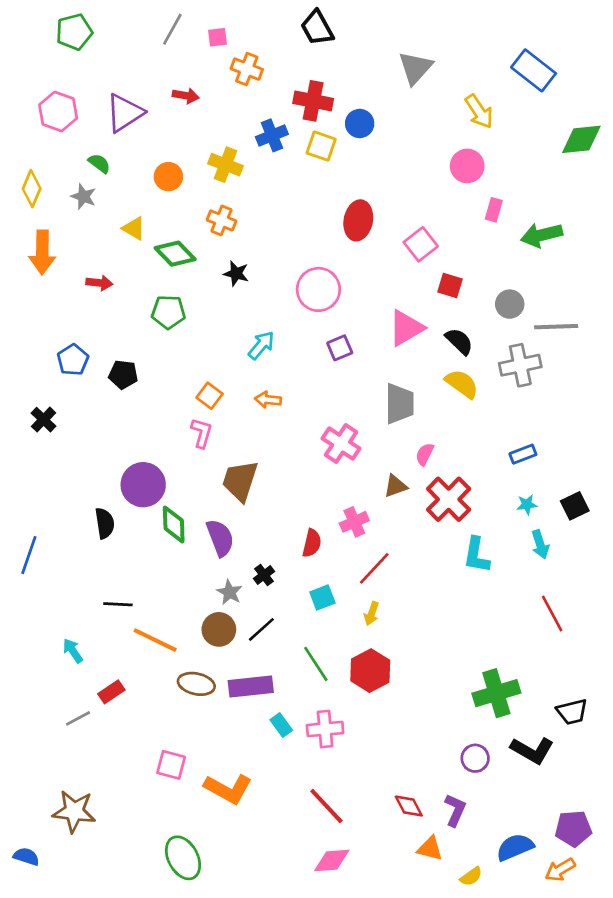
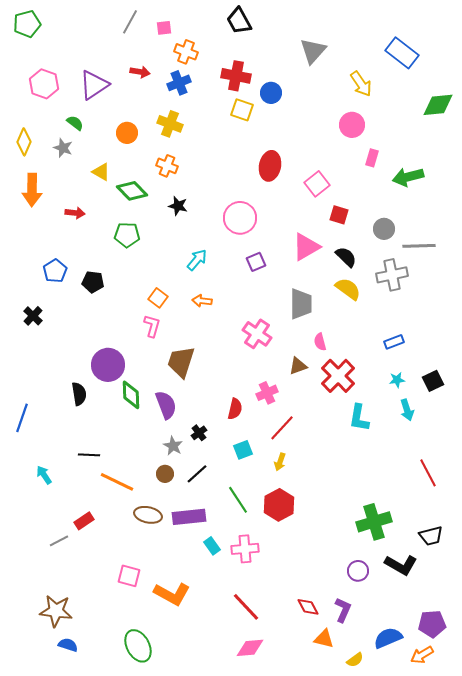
green pentagon: (74, 32) -> (27, 24), moved
blue cross: (272, 135) -> (179, 83), moved
pink semicircle: (425, 454) -> (320, 342), turned -42
red line: (552, 613) -> (428, 473), moved
brown circle: (219, 629) -> (165, 474), size x0.7
cyan arrow: (73, 651) -> (44, 475), moved
blue semicircle: (26, 856) -> (68, 645), moved

